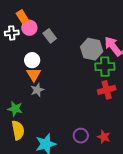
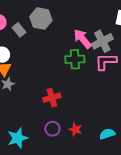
gray hexagon: (92, 49) -> (41, 19), moved
red cross: (107, 90) -> (52, 98), moved

